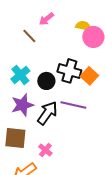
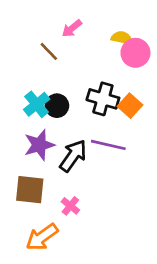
black circle: (46, 81) -> (57, 106), moved

